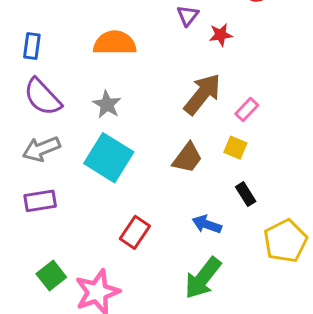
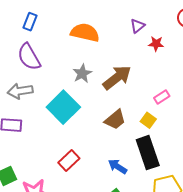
brown arrow: (202, 94) -> (117, 77), moved
gray star: (107, 104) -> (82, 74), moved
black rectangle: (246, 194) -> (148, 153), size x2.0

